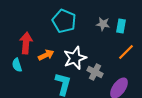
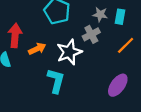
gray cross: (95, 72) -> (91, 34), moved, turned 35

